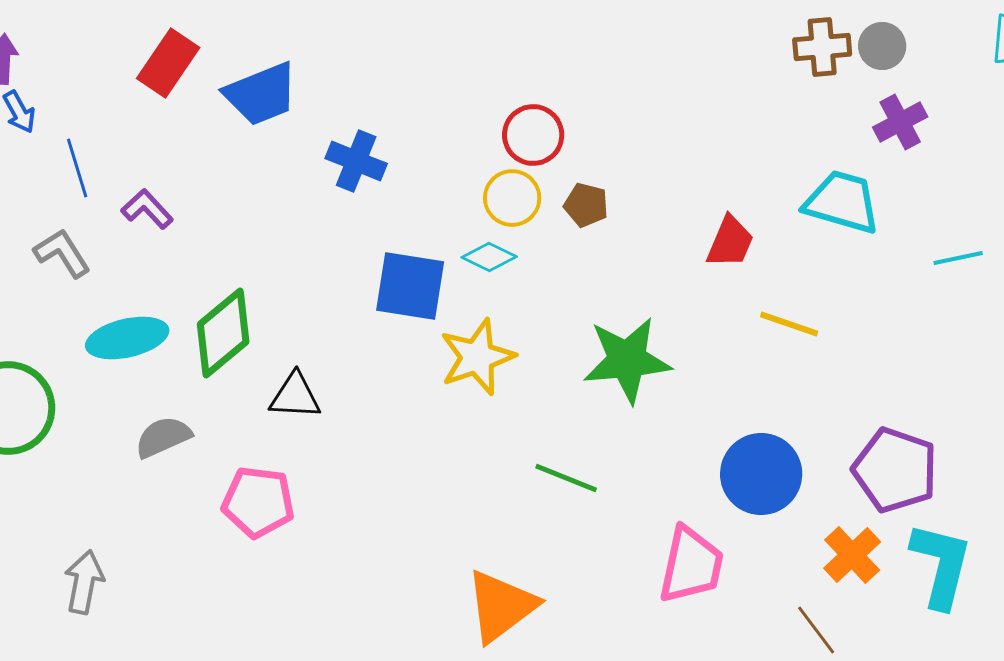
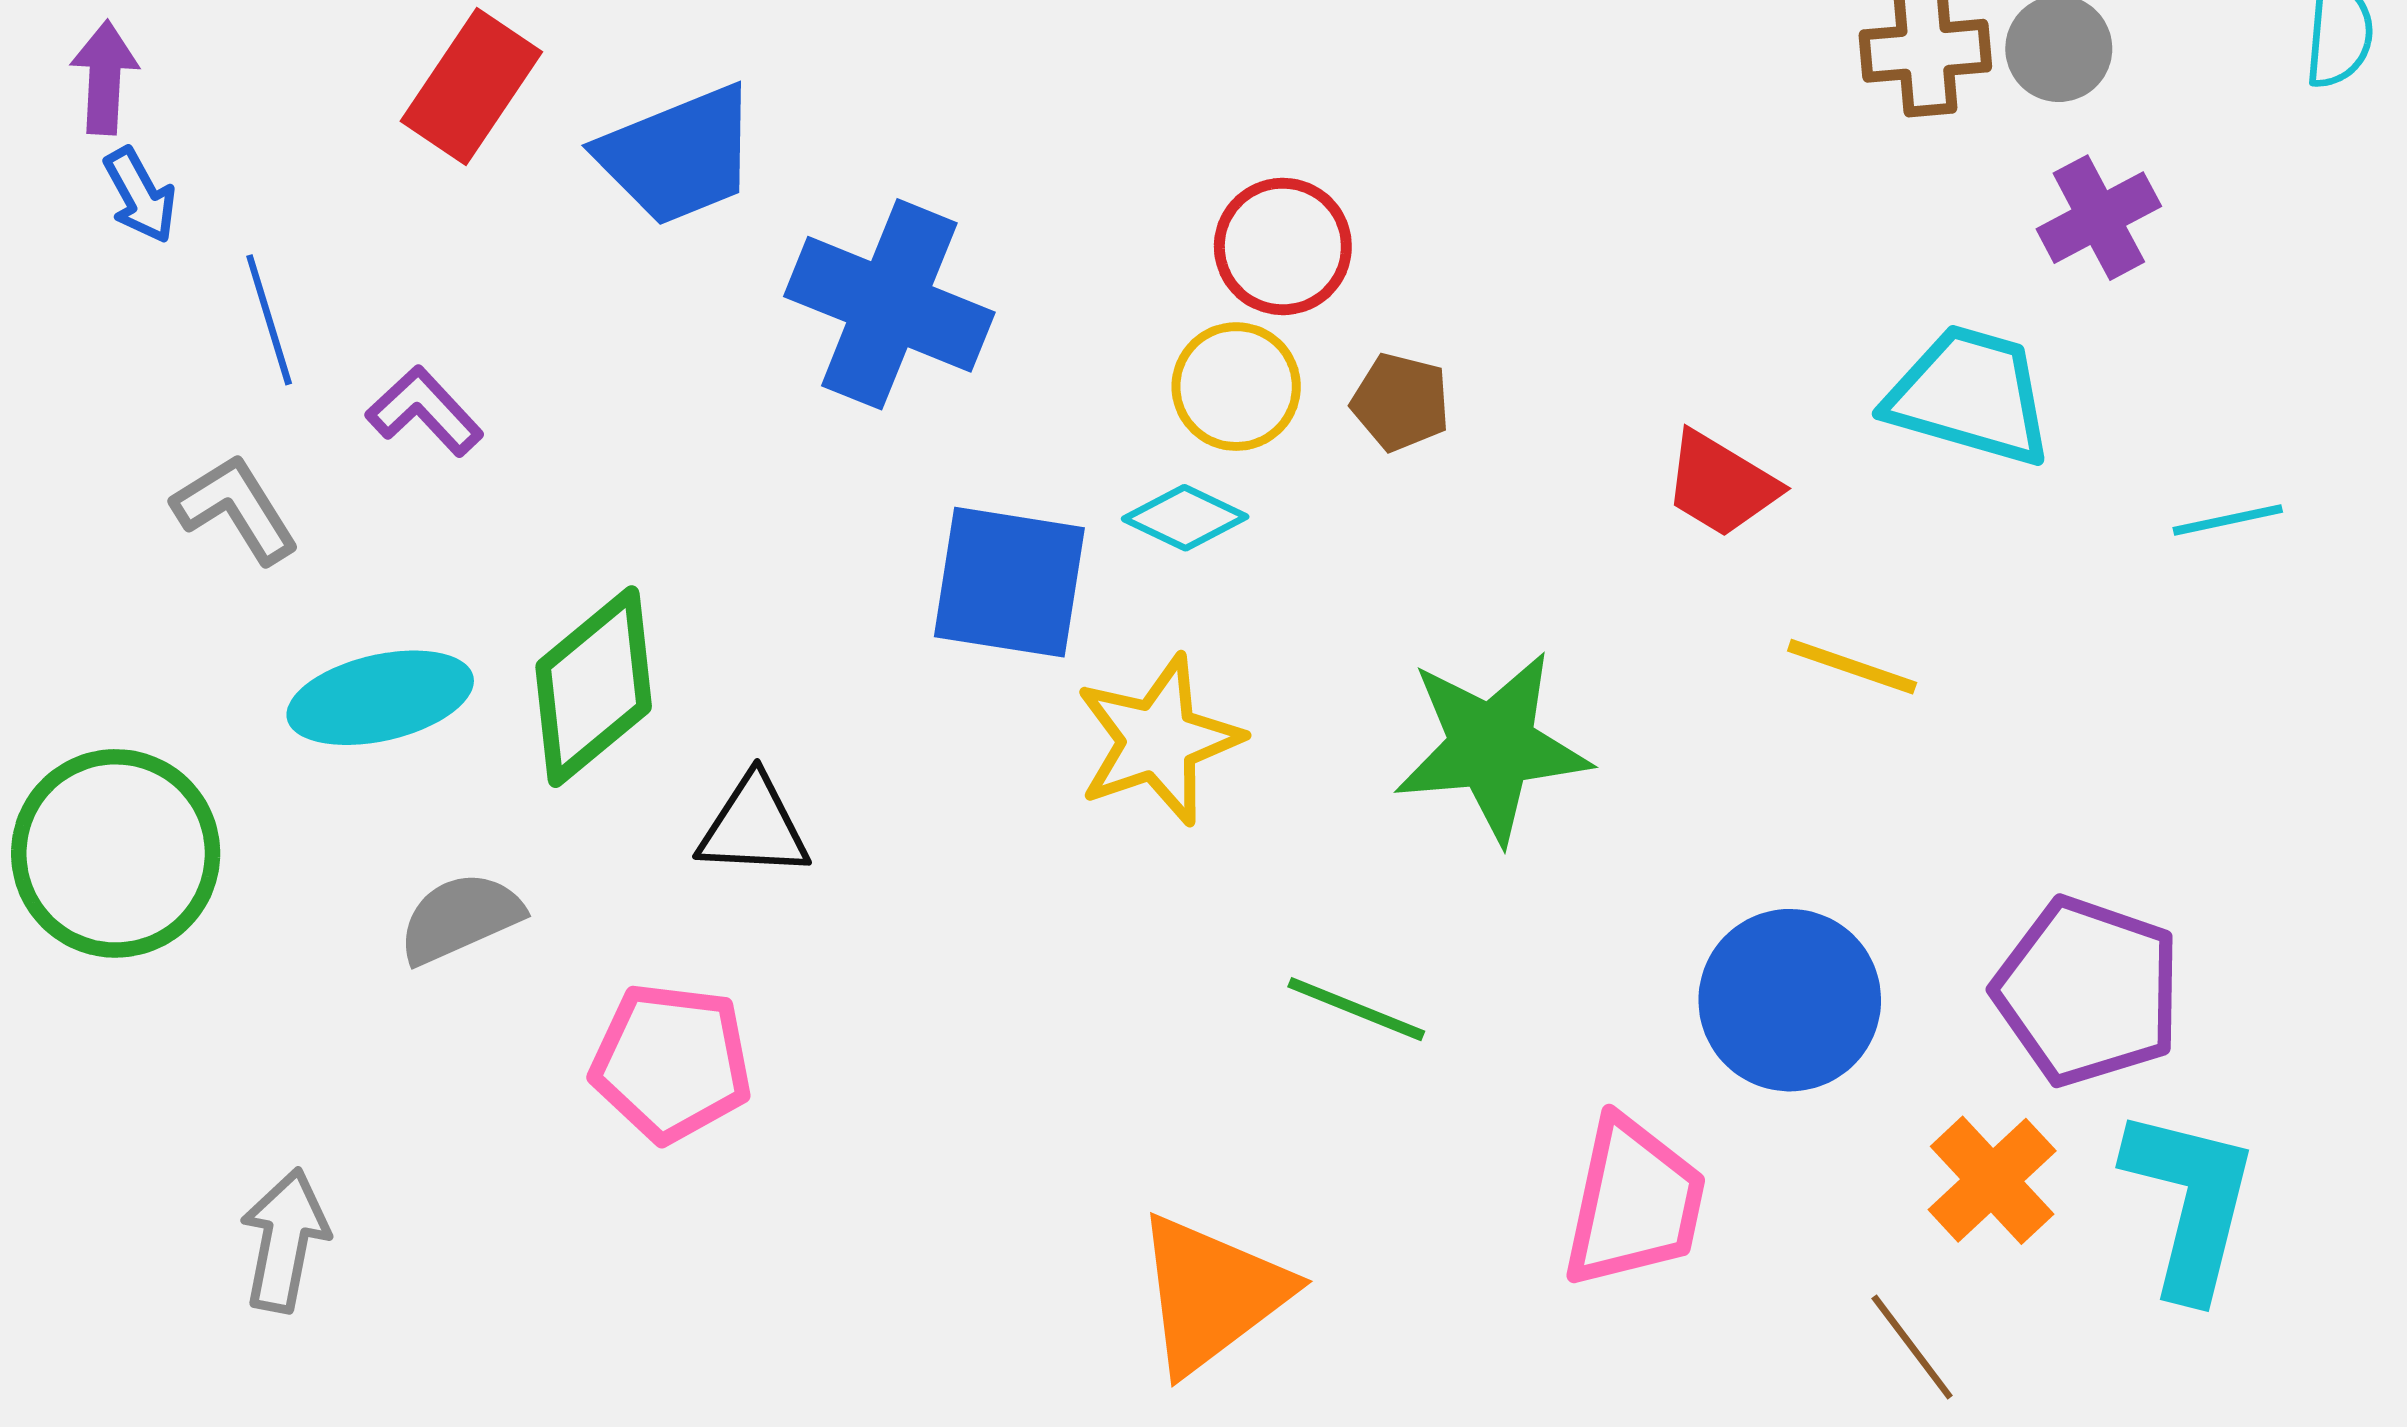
blue cross: (356, 161) -> (889, 304), size x1.5
red trapezoid: (730, 242) -> (1721, 484), turned 98

